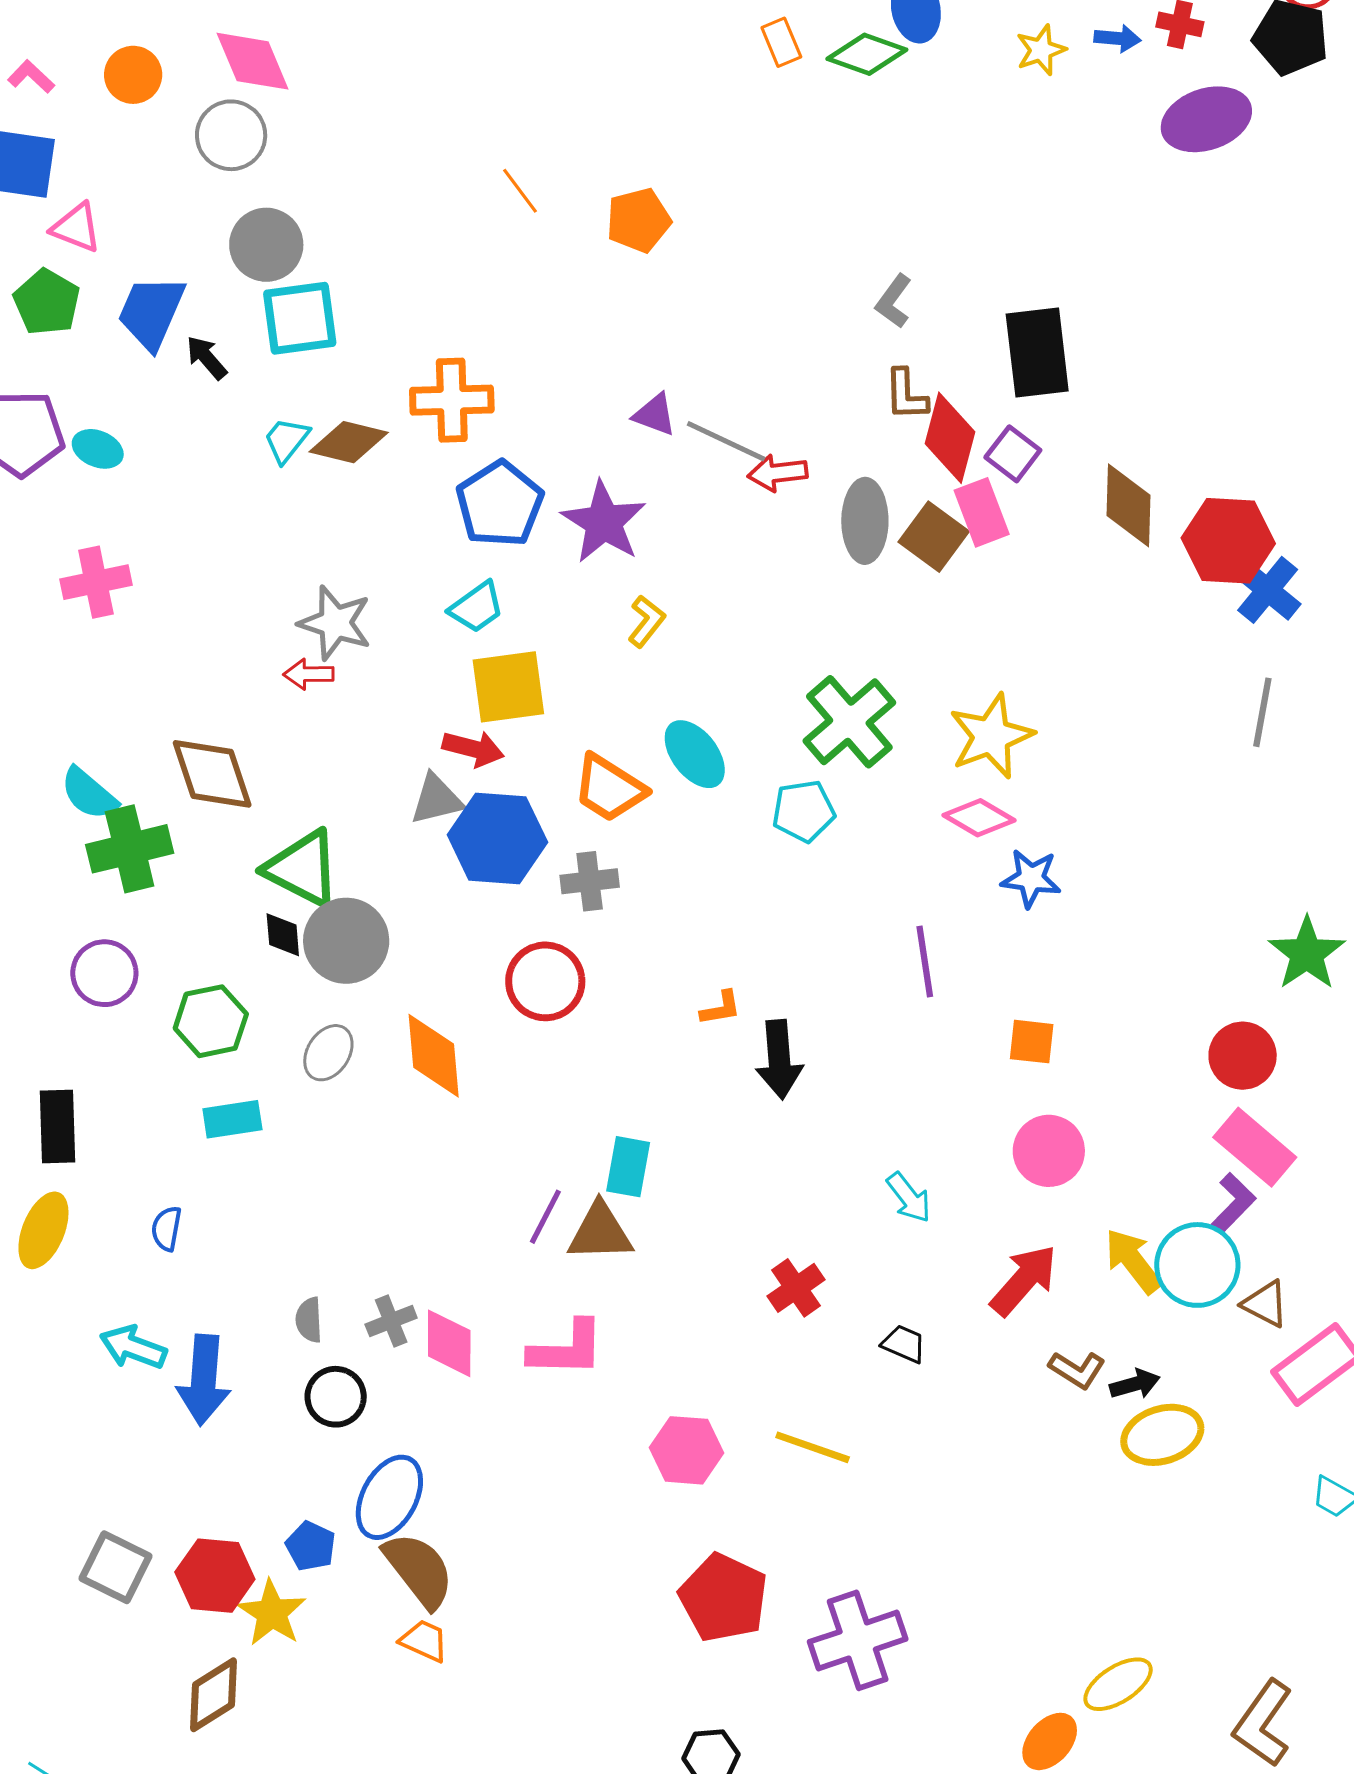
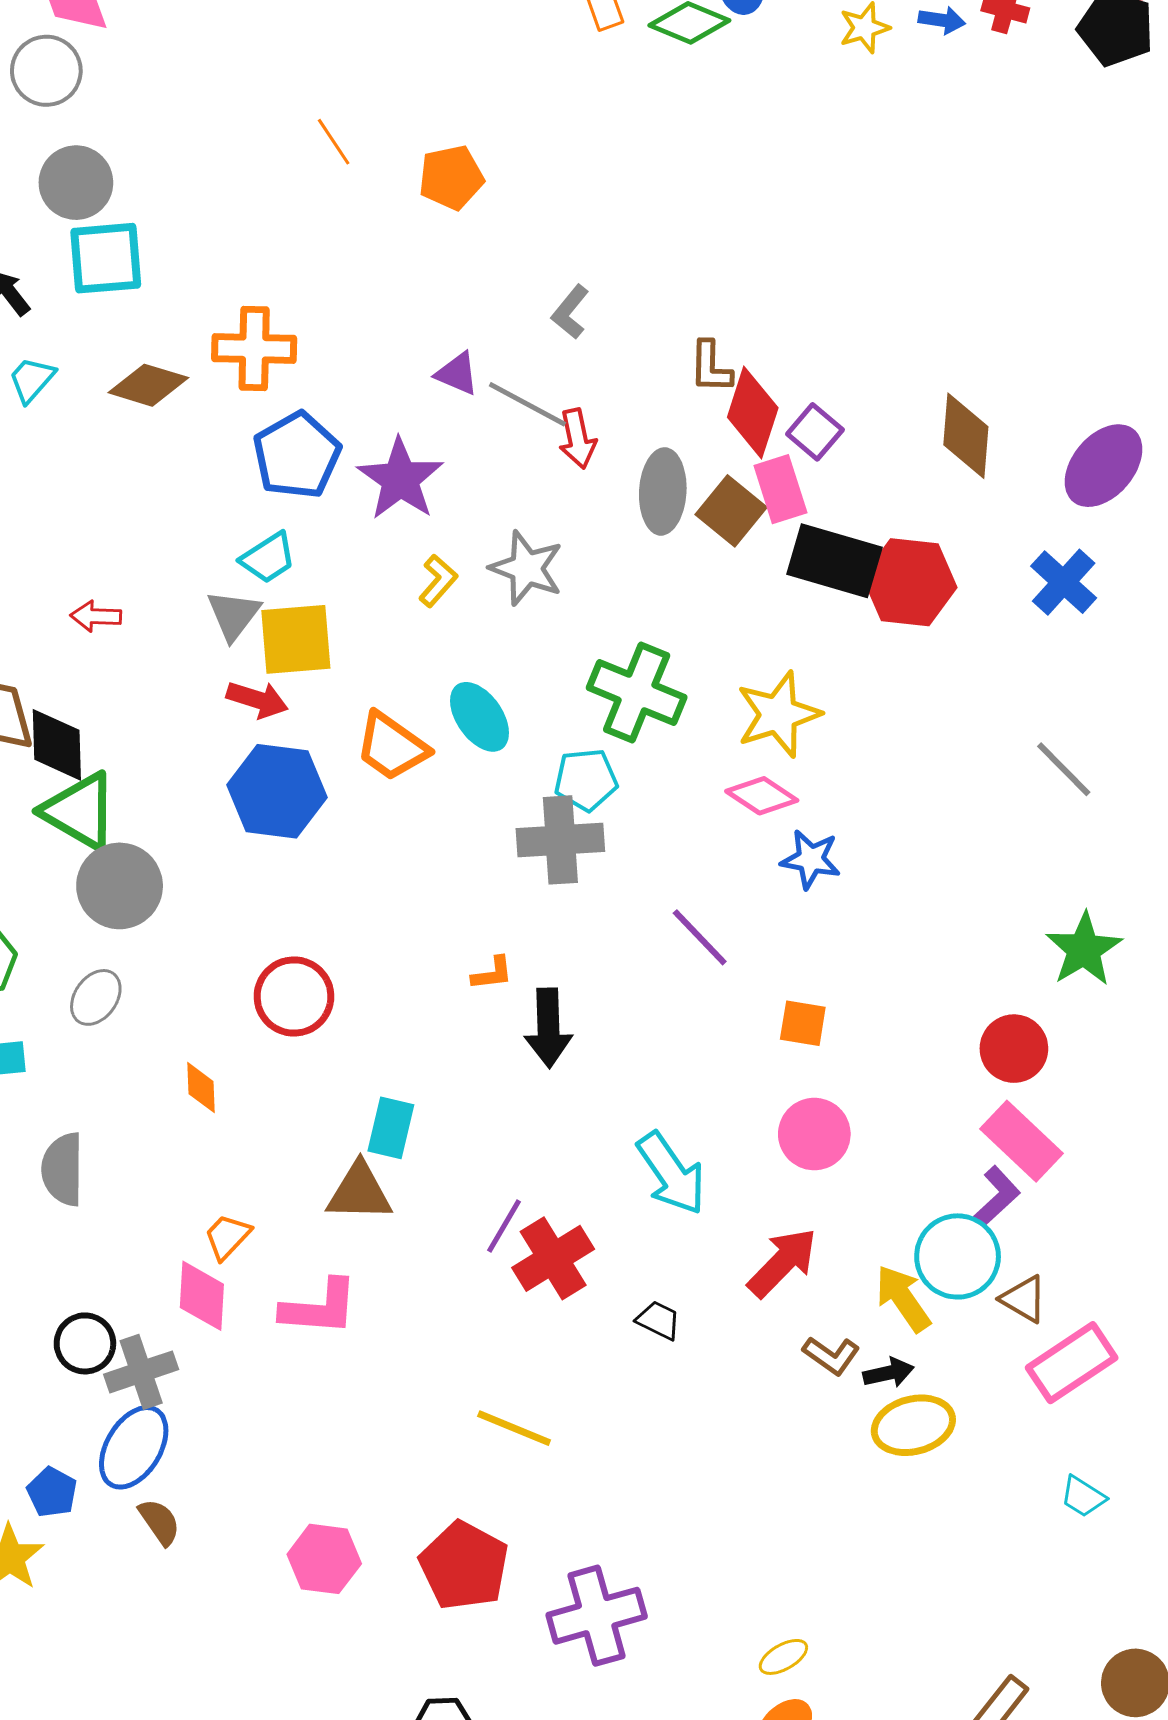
purple ellipse: (1206, 119) -> (1103, 466), moved, turned -34
gray L-shape: (894, 301) -> (570, 312), moved
black rectangle: (1037, 353) -> (834, 561), moved, turned -70
cyan trapezoid: (286, 440) -> (32, 380), moved
red arrow: (778, 473) -> (578, 439), turned -98
brown diamond: (1128, 505) -> (966, 436), moved
red hexagon: (1228, 541) -> (910, 582), moved
gray star: (335, 623) -> (527, 568), moved
gray line: (1262, 712) -> (1064, 769), moved, turned -58
green cross: (849, 722) -> (637, 692), turned -30
gray triangle: (437, 799) -> (234, 615), moved, turned -42
gray cross: (590, 881) -> (560, 840), moved, size x1.5
black diamond: (283, 935) -> (57, 745), moved, size x1.6
purple line: (925, 962) -> (700, 937), turned -38
red circle: (545, 981) -> (294, 997), moved
orange diamond: (434, 1056) -> (201, 1088), moved, size x0.6
cyan arrow: (909, 1198) -> (671, 1174), size x1.6
purple line: (545, 1217) -> (504, 1226), moved
yellow arrow: (1133, 1261) -> (903, 1298), moved
red cross: (796, 1288) -> (553, 1258), size x1.4
gray semicircle: (309, 1320) -> (63, 1169), moved, size x1.6
gray cross: (391, 1321) -> (141, 1372), moved, size x1.4
yellow line: (813, 1447) -> (514, 1428), moved
pink hexagon: (687, 1450) -> (324, 1559), moved
brown semicircle: (419, 1570) -> (159, 1522), size x0.6
orange trapezoid: (424, 1641) -> (227, 1237), moved, turned -74
yellow ellipse: (1118, 1684) -> (783, 1657), moved, size x0.7

